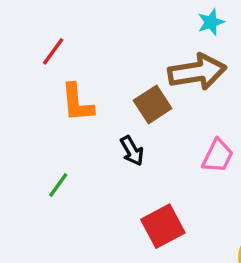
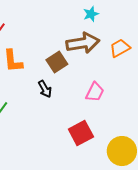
red square: (163, 226) -> (81, 133), moved

